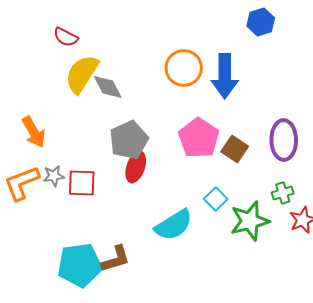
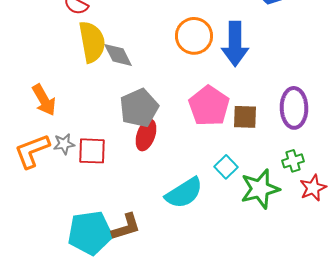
yellow semicircle: (82, 74) -> (92, 42), turned 138
brown square: (235, 149) -> (245, 117), turned -32

